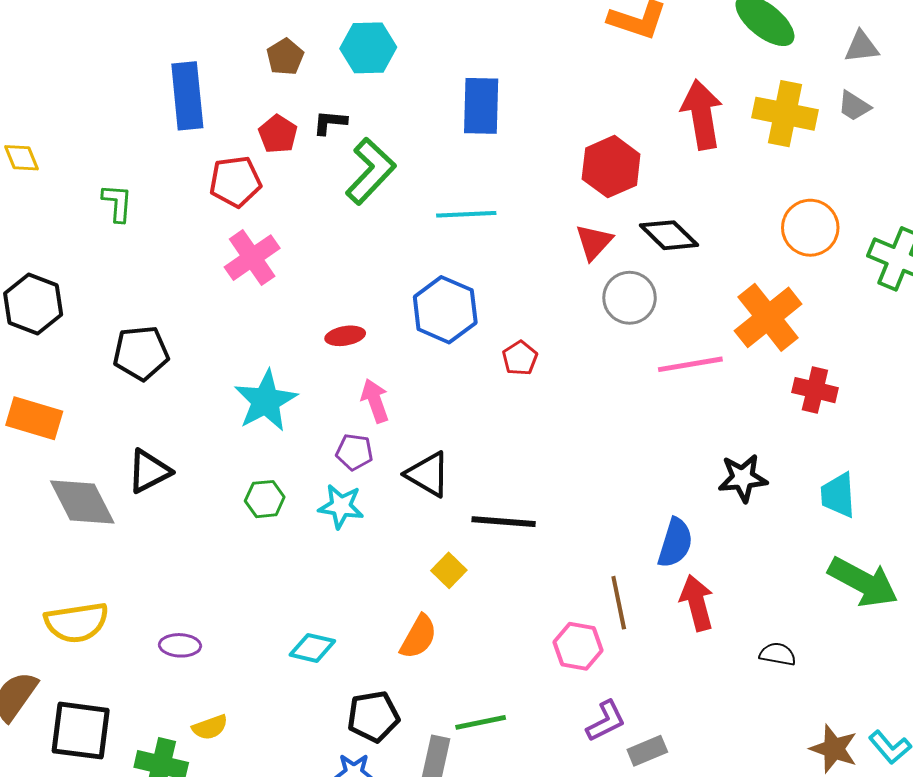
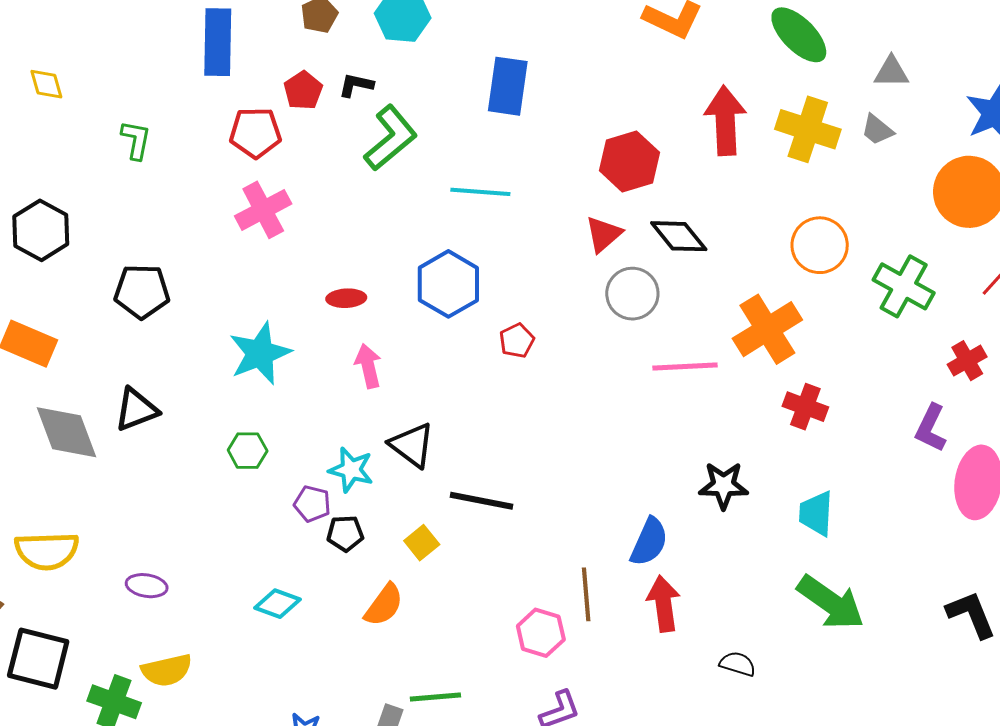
purple pentagon: (354, 452) -> (312, 504), moved
cyan star: (341, 506) -> (351, 470), moved
black pentagon: (373, 717) -> (345, 533), moved, size x0.7
yellow semicircle: (210, 727) -> (167, 670), size x1.4

